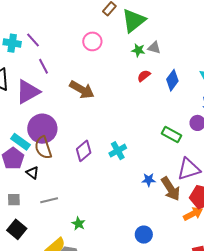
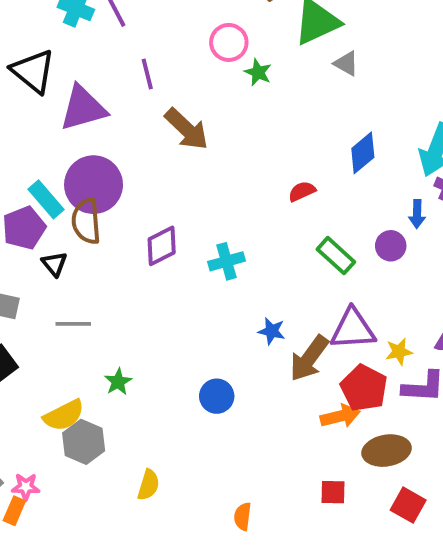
gray triangle: (154, 48) -> (346, 64), moved
green star: (138, 50) -> (258, 72), moved
purple line: (43, 66) -> (147, 74), moved
red semicircle: (144, 76) -> (302, 191), moved
brown arrow: (171, 189) -> (309, 358), turned 55
blue circle: (144, 235) -> (217, 396), moved

